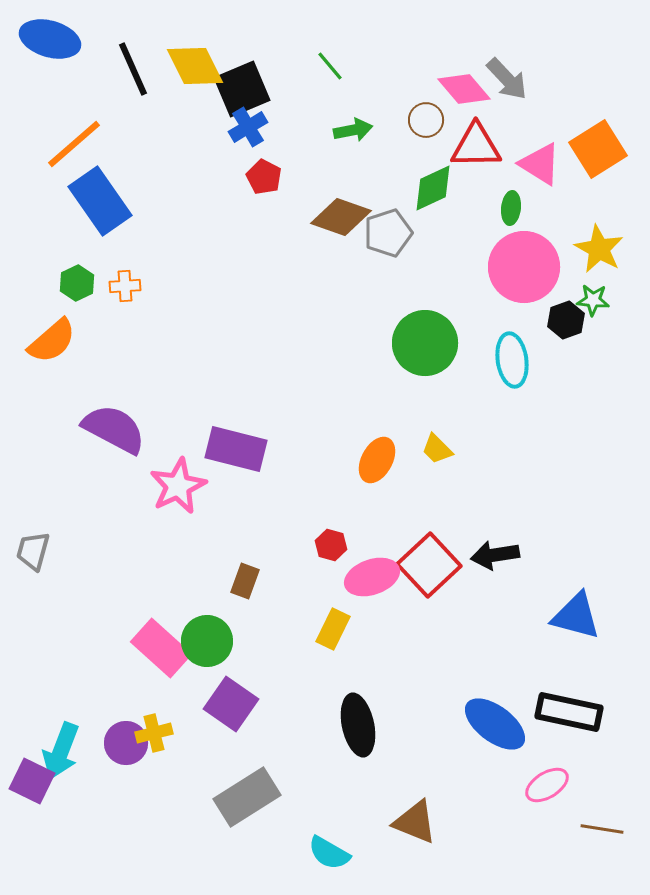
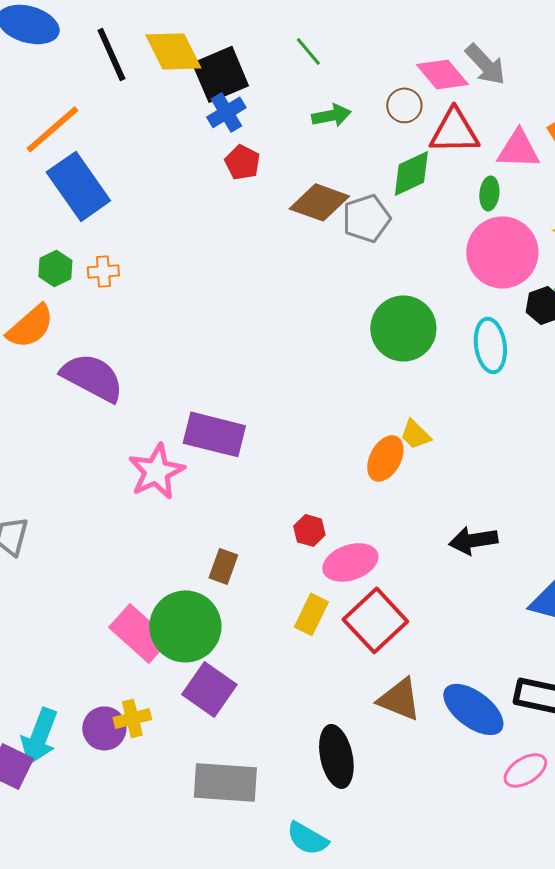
pink triangle: (540, 164) -> (518, 149), turned -30
purple semicircle: (114, 429) -> (92, 377), moved
orange ellipse: (377, 460) -> (385, 458), moved
red square: (429, 565) -> (375, 620), moved
green circle: (207, 641) -> (185, 626), size x1.4
black ellipse: (358, 725) -> (336, 756), moved
gray rectangle: (247, 797) -> (225, 782), turned 36
brown triangle: (415, 822) -> (399, 699), moved

